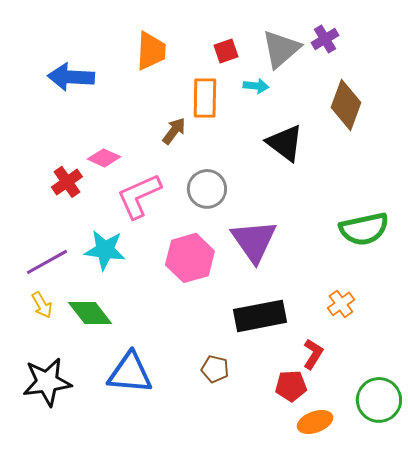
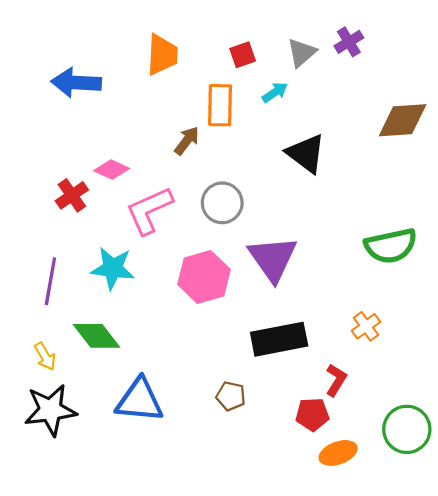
gray triangle: (281, 49) -> (302, 53), size x0.7
cyan arrow: (256, 86) -> (275, 92), turned -40
brown diamond: (346, 105) -> (403, 120), moved, turned 66
purple line: (47, 262) -> (50, 281), turned -51
yellow arrow: (42, 305) -> (45, 356), moved

